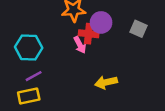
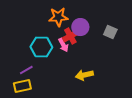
red cross: (89, 34) -> (70, 36), turned -35
cyan hexagon: (29, 47) -> (41, 47), moved

